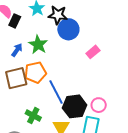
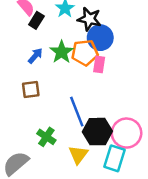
pink rectangle: (93, 52) -> (99, 64), moved, turned -48
orange pentagon: (35, 73) -> (85, 53), moved
brown square: (16, 78) -> (31, 89), size x0.7
pink circle: (99, 105) -> (127, 133), size x1.6

